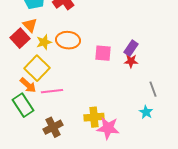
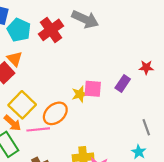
orange ellipse: (68, 40) -> (55, 113), moved, turned -45
yellow star: (44, 42) -> (80, 94), moved
red star: (131, 61) -> (146, 67), moved

